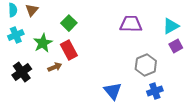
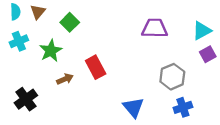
green square: (69, 23) -> (70, 22), moved
red rectangle: (69, 50) -> (96, 67), moved
black cross: (22, 72) -> (26, 99), moved

